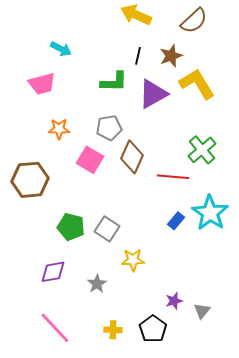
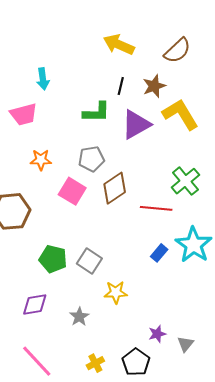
cyan arrow: (61, 49) -> (43, 79), turned 55
brown diamond: (132, 157) -> (115, 188), turned 32
yellow cross: (113, 330) -> (95, 363), turned -30

